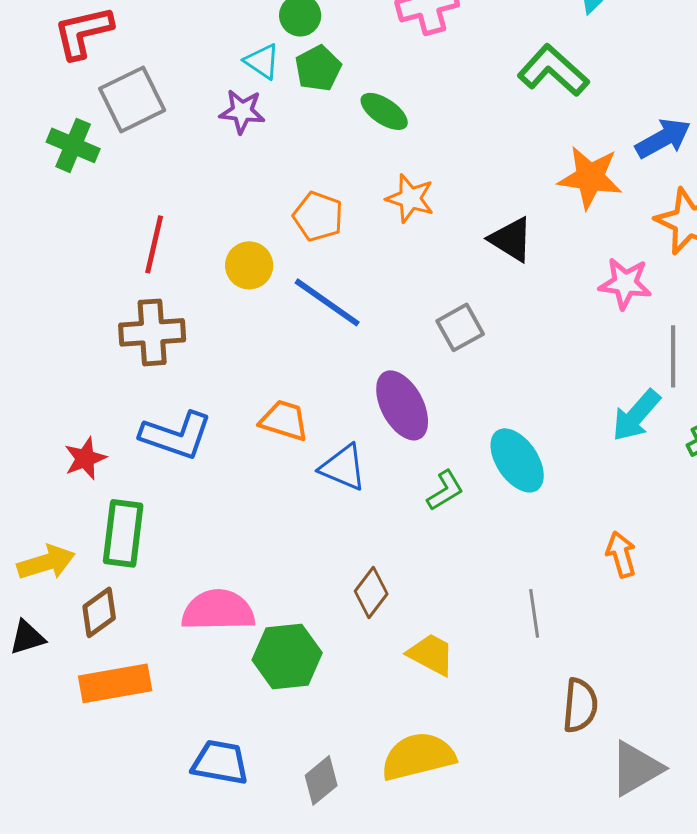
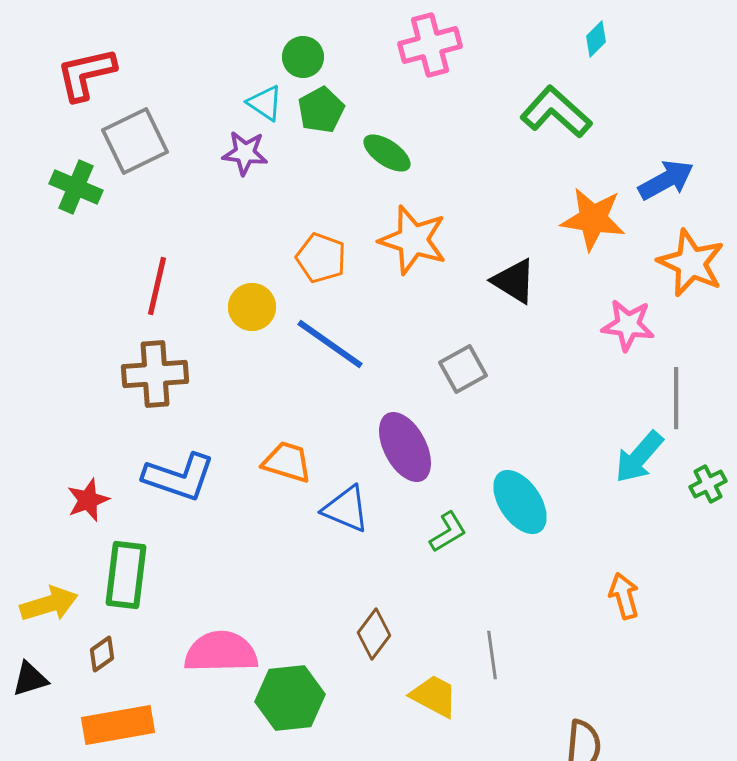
orange star: (410, 198) -> (413, 240), size x1.4
brown diamond: (99, 612) -> (102, 654), size x0.7
gray line: (534, 613) -> (492, 655), moved

